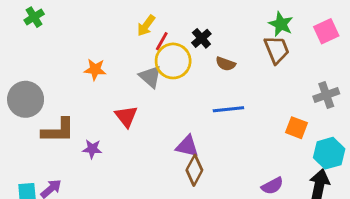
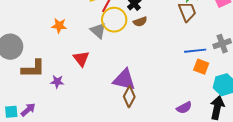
brown semicircle: (226, 64) -> (140, 22), moved, turned -40
blue line: (228, 109) -> (195, 51), moved
purple triangle: (187, 146) -> (124, 80), size x1.4

